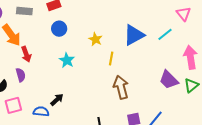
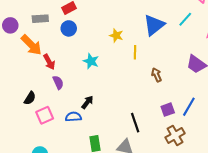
blue circle: (59, 29) -> (69, 28), moved
purple semicircle: (21, 75) -> (58, 82), moved
brown arrow: (121, 87) -> (156, 75), moved, size x0.6

